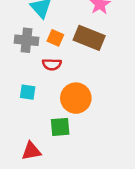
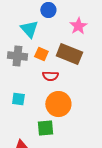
red semicircle: (52, 64) -> (50, 76), moved

